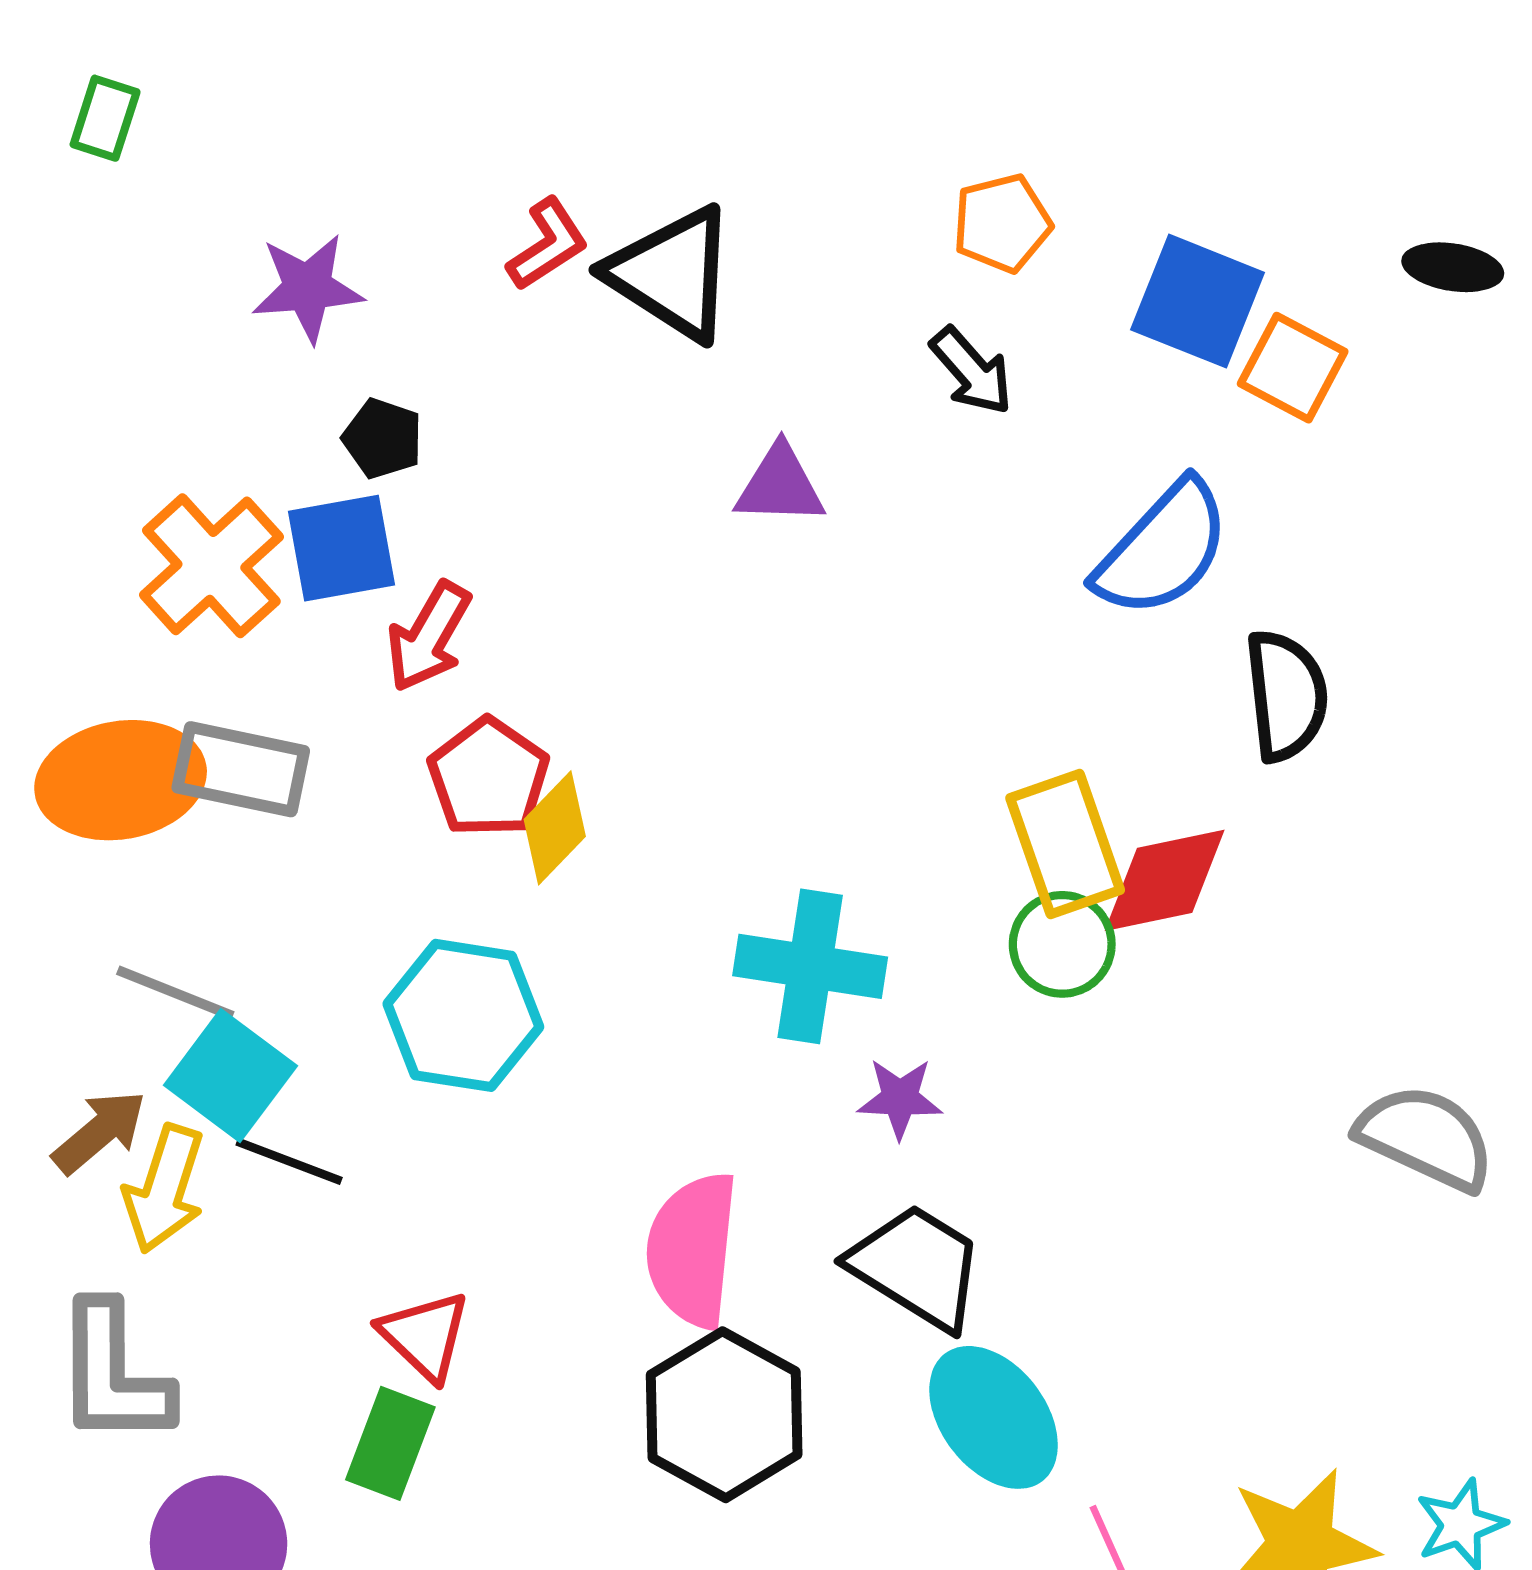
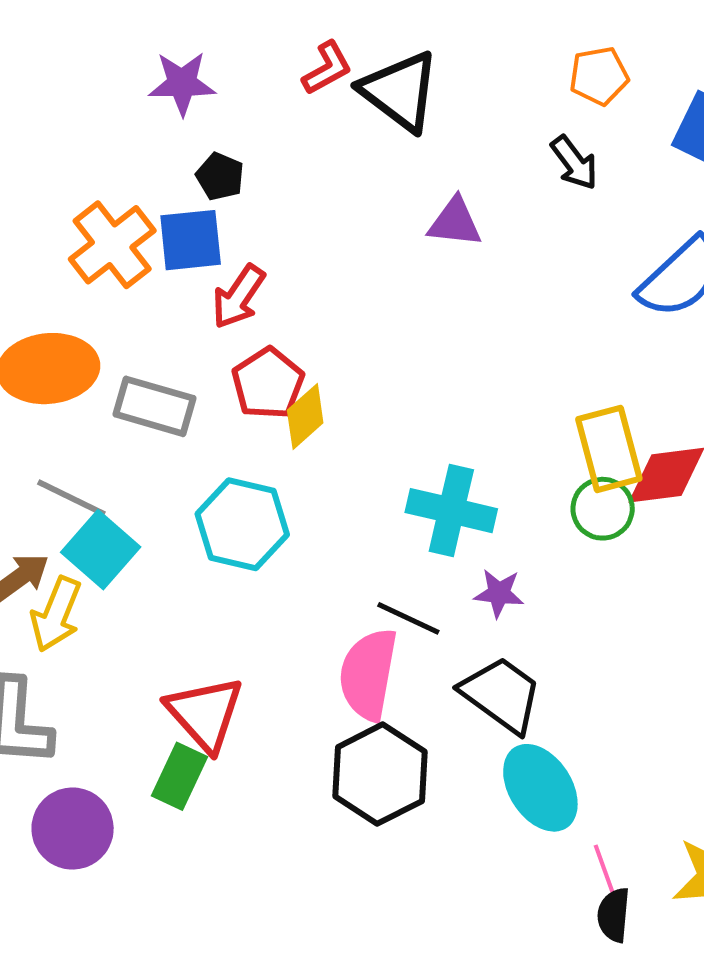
gray rectangle: (241, 769) -> (154, 406), moved
black line: (289, 1161) -> (408, 618), moved
red triangle: (425, 1336) -> (205, 714), size x1.4

